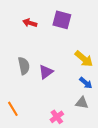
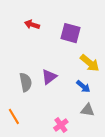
purple square: (62, 20) -> (70, 33), moved
gray semicircle: (24, 66) -> (26, 82), moved
blue arrow: (86, 83) -> (83, 87), moved

